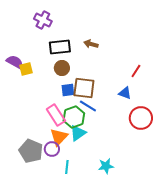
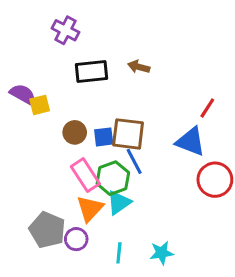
brown circle: (62, 68) -> (75, 132), moved
blue triangle: (125, 93) -> (191, 142), size x1.5
blue line: (88, 106) -> (134, 161), turned 30
purple circle: (52, 149) -> (76, 239), moved
cyan line: (67, 167) -> (119, 253), moved

